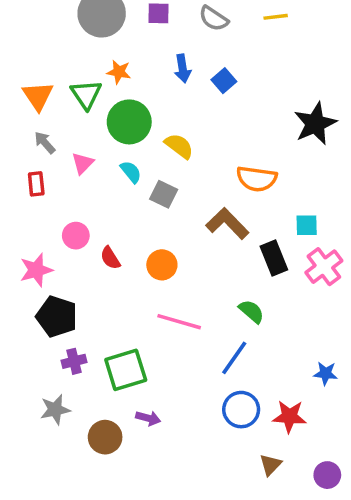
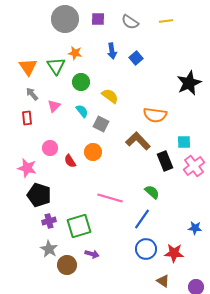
green circle: (129, 122) -> (81, 82), size x0.7
orange circle: (162, 265) -> (93, 152), moved
pink star: (36, 270) -> (27, 168), turned 30
gray star: (55, 410) -> (49, 249), moved, turned -30
brown triangle: (270, 465) -> (163, 281), turned -40

